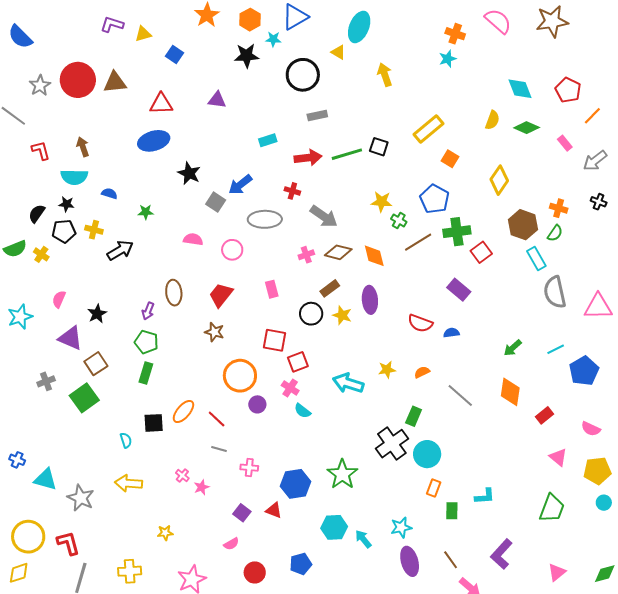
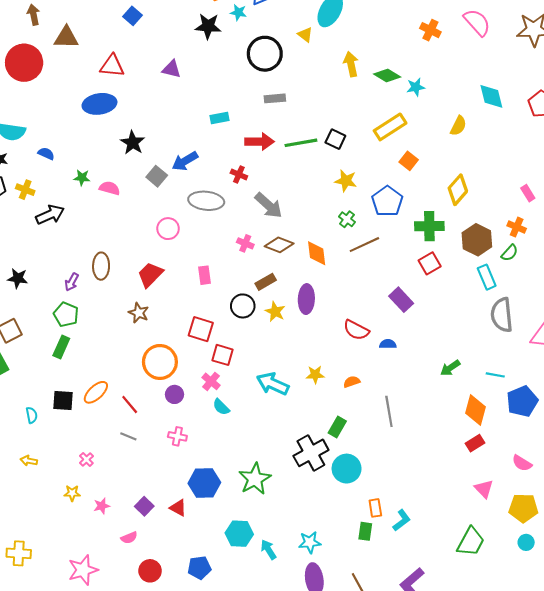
cyan star: (448, 59) -> (416, 87), moved
red circle: (78, 80) -> (24, 63), moved
green diamond: (527, 128) -> (387, 75), moved
pink rectangle: (565, 143) -> (528, 193), moved
brown arrow: (83, 147) -> (34, 15), moved
yellow star: (382, 202) -> (346, 181), moved
green cross: (457, 232) -> (429, 226), moved
pink semicircle: (193, 239) -> (110, 188), moved
pink cross: (306, 255) -> (245, 243), turned 35
black star: (97, 314) -> (18, 278), turned 30
cyan line: (556, 349) -> (495, 375), turned 30
red square: (298, 362) -> (222, 355), turned 30
orange diamond: (510, 392) -> (475, 410), moved
gray line: (460, 396) -> (389, 411), turned 32
pink cross: (249, 468) -> (177, 436), moved
yellow arrow: (128, 483) -> (29, 461), size x0.6
pink star: (202, 487) -> (102, 506), moved
orange rectangle: (434, 488) -> (375, 508), moved, turned -36
cyan L-shape: (485, 496) -> (402, 520), turned -40
yellow star: (165, 533) -> (72, 493), moved

